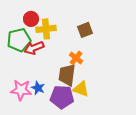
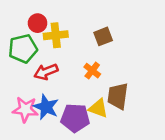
red arrow: (34, 48) -> (46, 72), moved
brown trapezoid: (67, 75) -> (118, 96), moved
blue star: (38, 88) -> (46, 107), size x1.5

